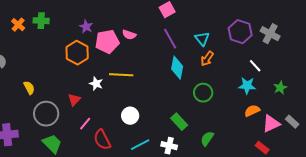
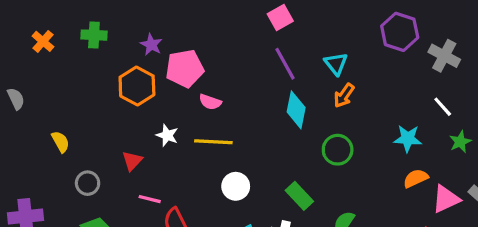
green cross: (41, 21) -> (94, 35), moved
purple hexagon: (240, 32) -> (400, 32), moved
pink semicircle: (129, 35) -> (210, 102), moved
white line: (255, 66) -> (443, 107), moved
yellow line: (121, 75) -> (213, 142), moved
gray circle: (46, 114) -> (88, 183), size x0.6
white circle: (130, 116) -> (236, 186), moved
pink line: (85, 124) -> (150, 199), turned 64

